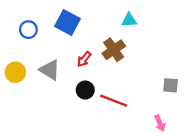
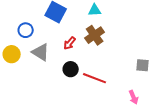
cyan triangle: (129, 20) -> (95, 10), moved
blue circle: (28, 30) -> (26, 30), moved

